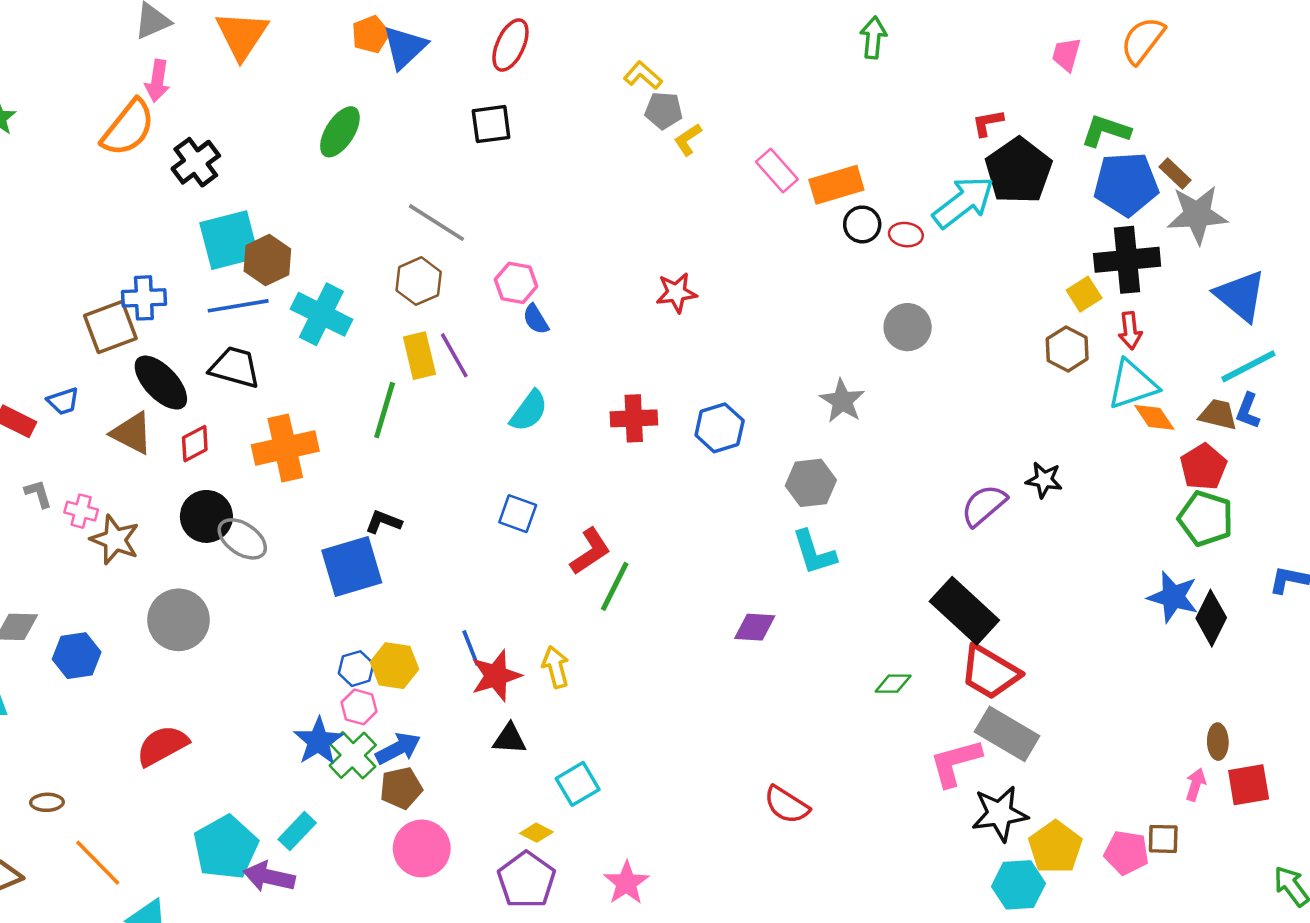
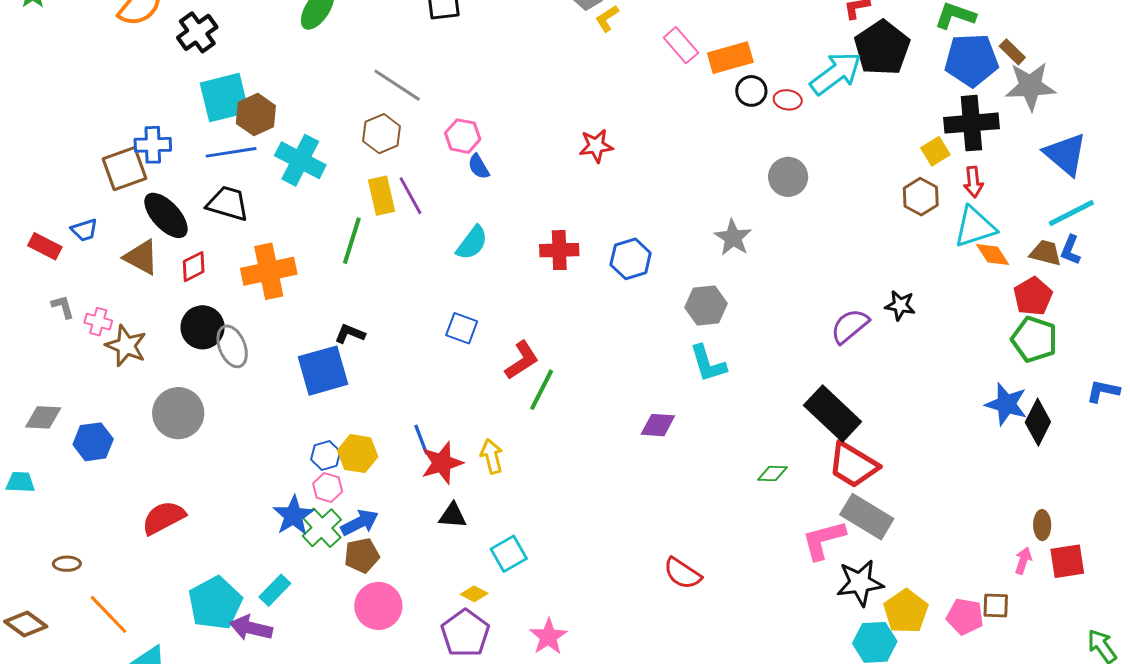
gray ellipse: (242, 539) -> (232, 346), turned 33

